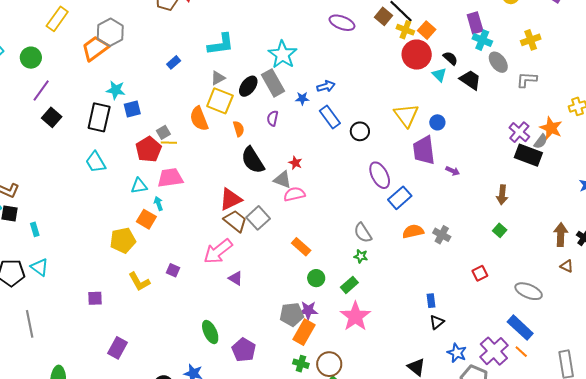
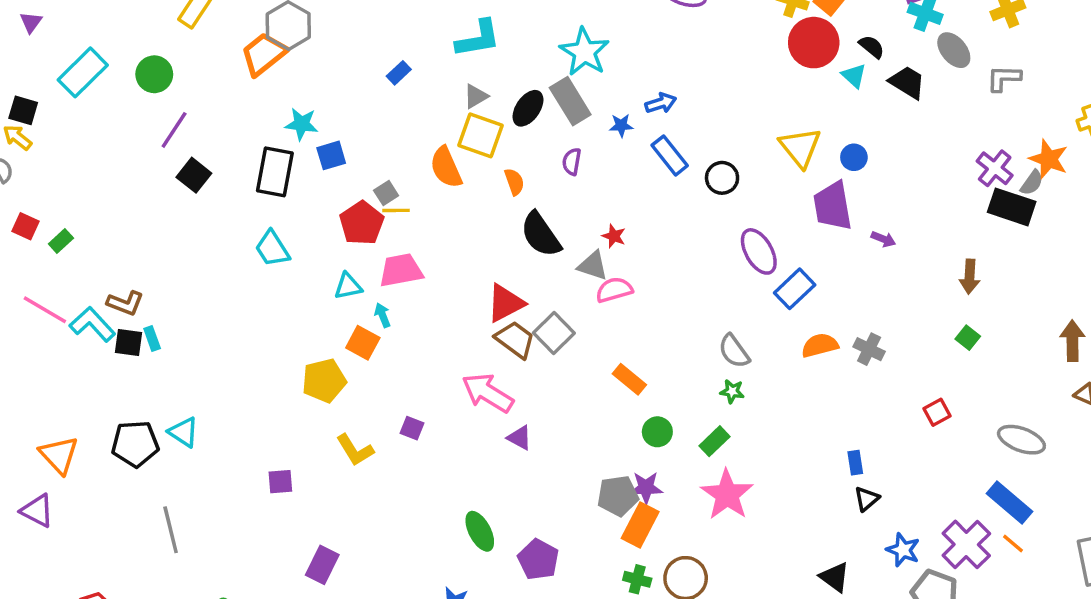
cyan rectangle: (35, 229) -> (152, 338), moved
pink arrow: (218, 251) -> (488, 393), turned 72

